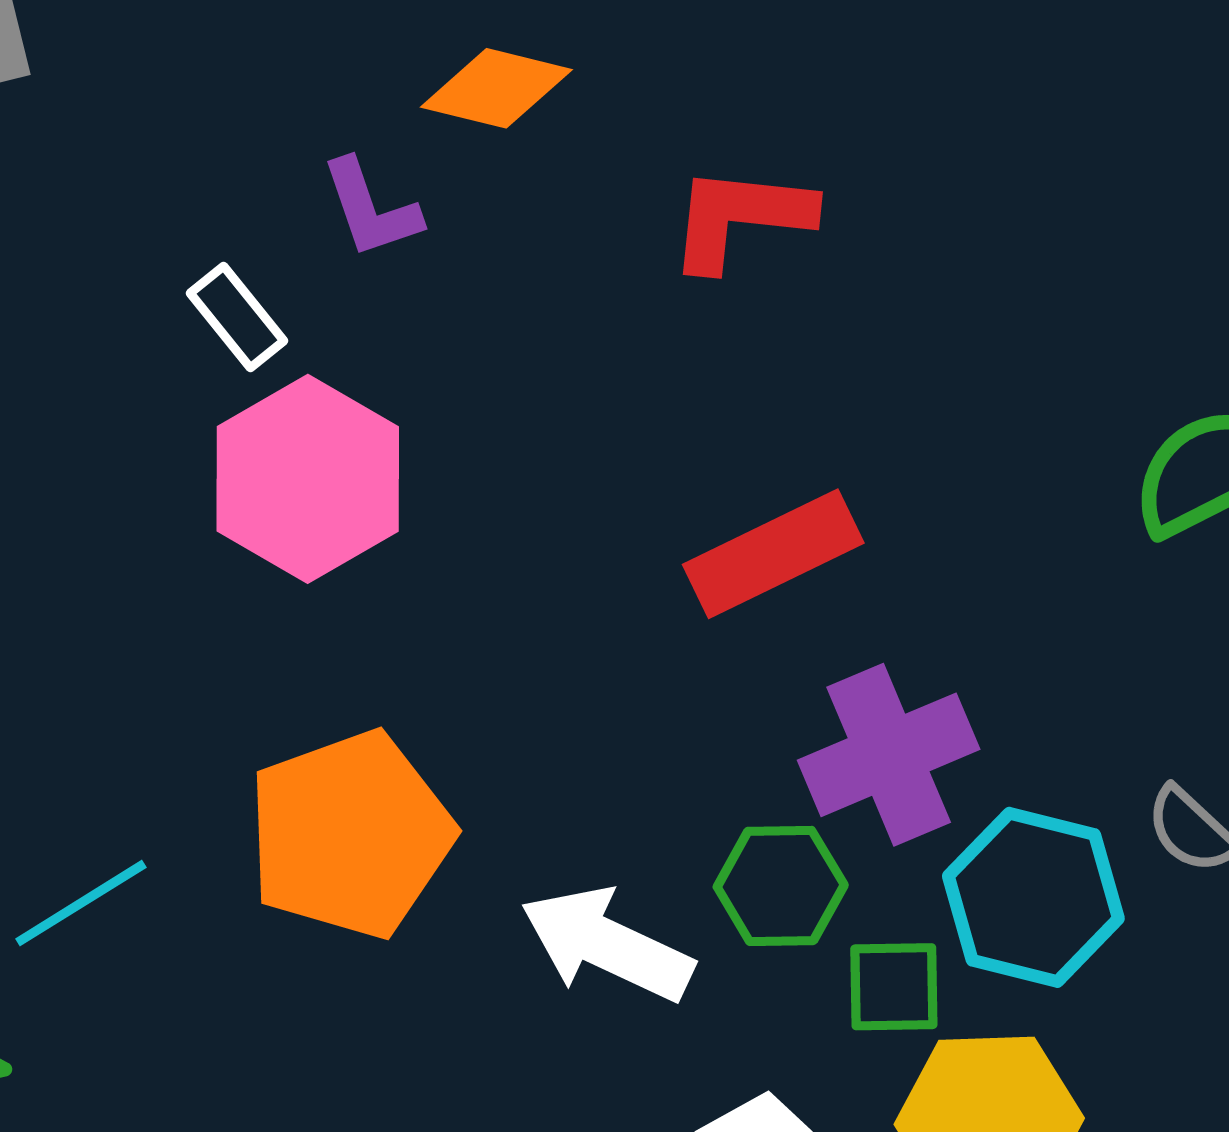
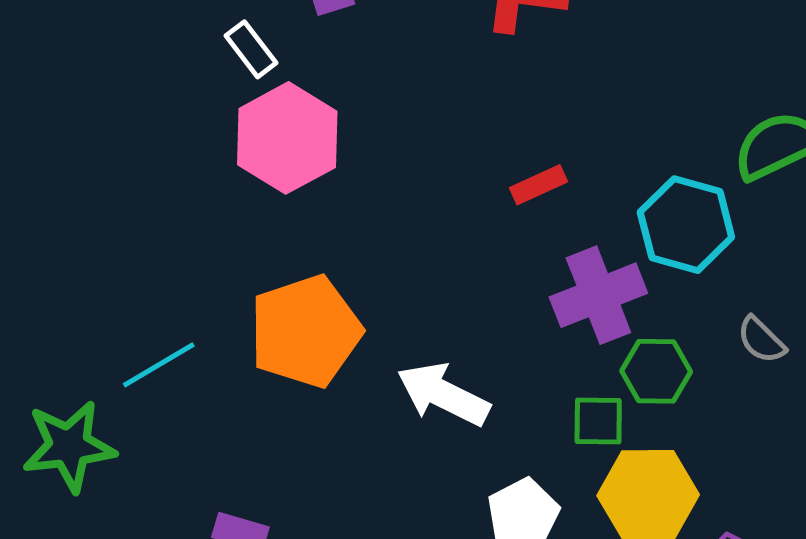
red rectangle: (773, 554) -> (539, 185), size x0.6
green hexagon: (781, 886) -> (656, 371), moved
cyan hexagon: (1033, 897) -> (686, 225), moved

